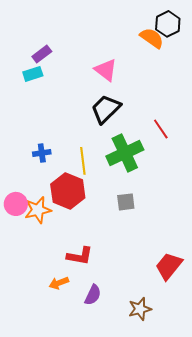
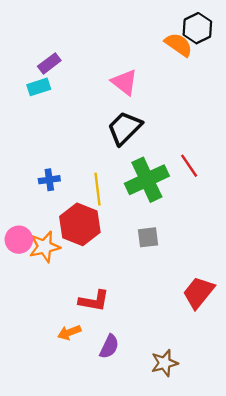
red line: (161, 129) -> (189, 166), moved
red trapezoid: (169, 266) -> (199, 293), moved

